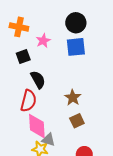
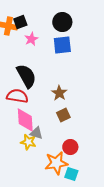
black square: (23, 56) -> (20, 22), moved
black semicircle: (38, 80) -> (26, 76), size x1.4
red semicircle: (28, 101) -> (17, 96), turned -95

